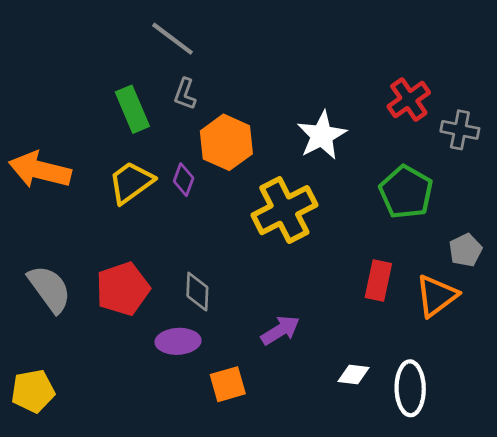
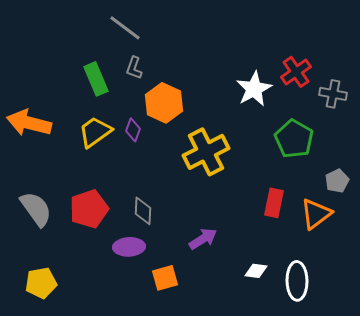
white star: (322, 135) -> (254, 89), moved
yellow pentagon: (33, 391) -> (41, 283), moved

